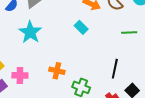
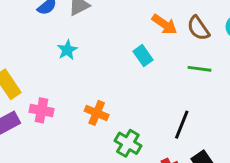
cyan star: (30, 32) -> (67, 50), size x0.6
green line: (129, 32) -> (199, 69), moved

